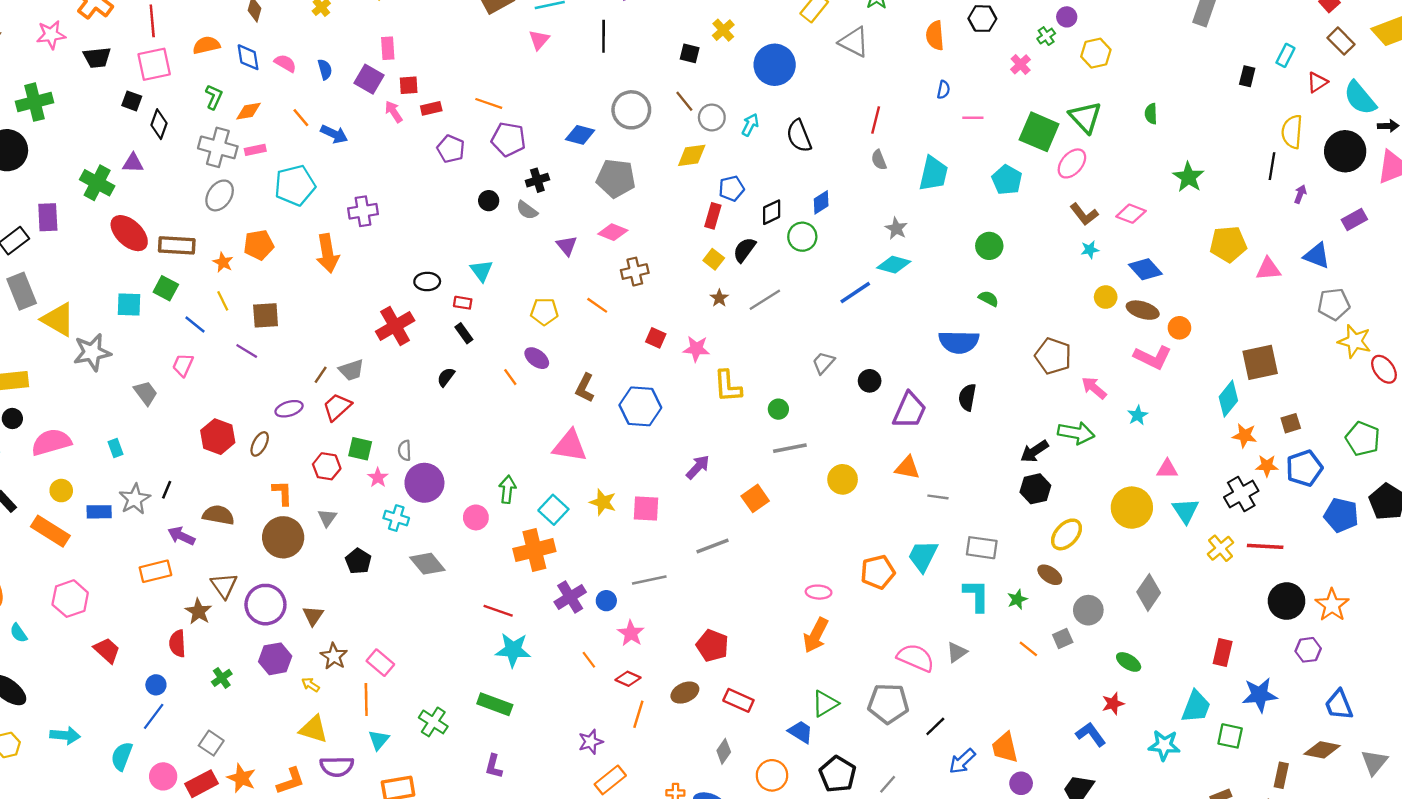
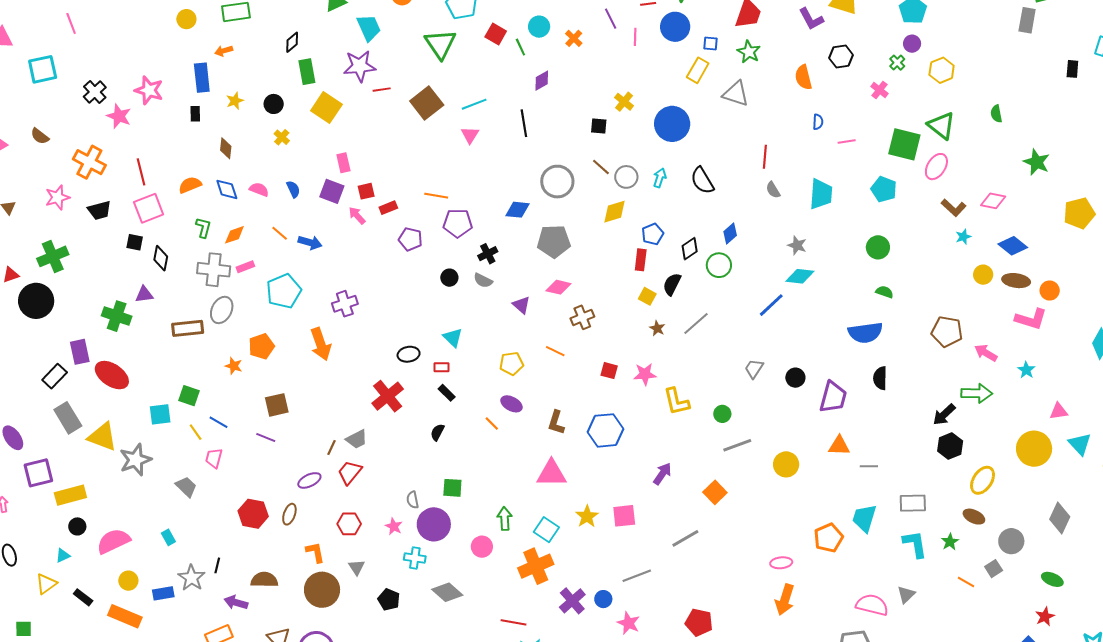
red ellipse: (129, 233) -> (112, 375), moved
brown rectangle: (177, 245) -> (188, 328), moved
yellow line: (223, 301) -> (196, 432), moved
green square: (360, 449) -> (452, 488), moved
yellow star: (603, 502) -> (587, 516), turned 30

